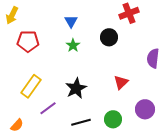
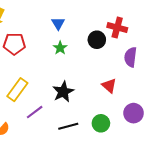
red cross: (129, 13) -> (117, 28), moved, turned 36
purple semicircle: (153, 58) -> (130, 57), moved
red triangle: (121, 82) -> (109, 86), turned -35

